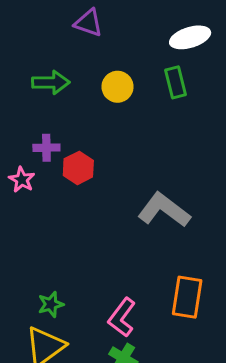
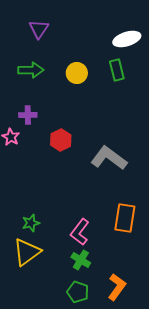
purple triangle: (88, 23) -> (39, 29), moved, turned 45
red hexagon: (78, 168) -> (61, 140), moved

